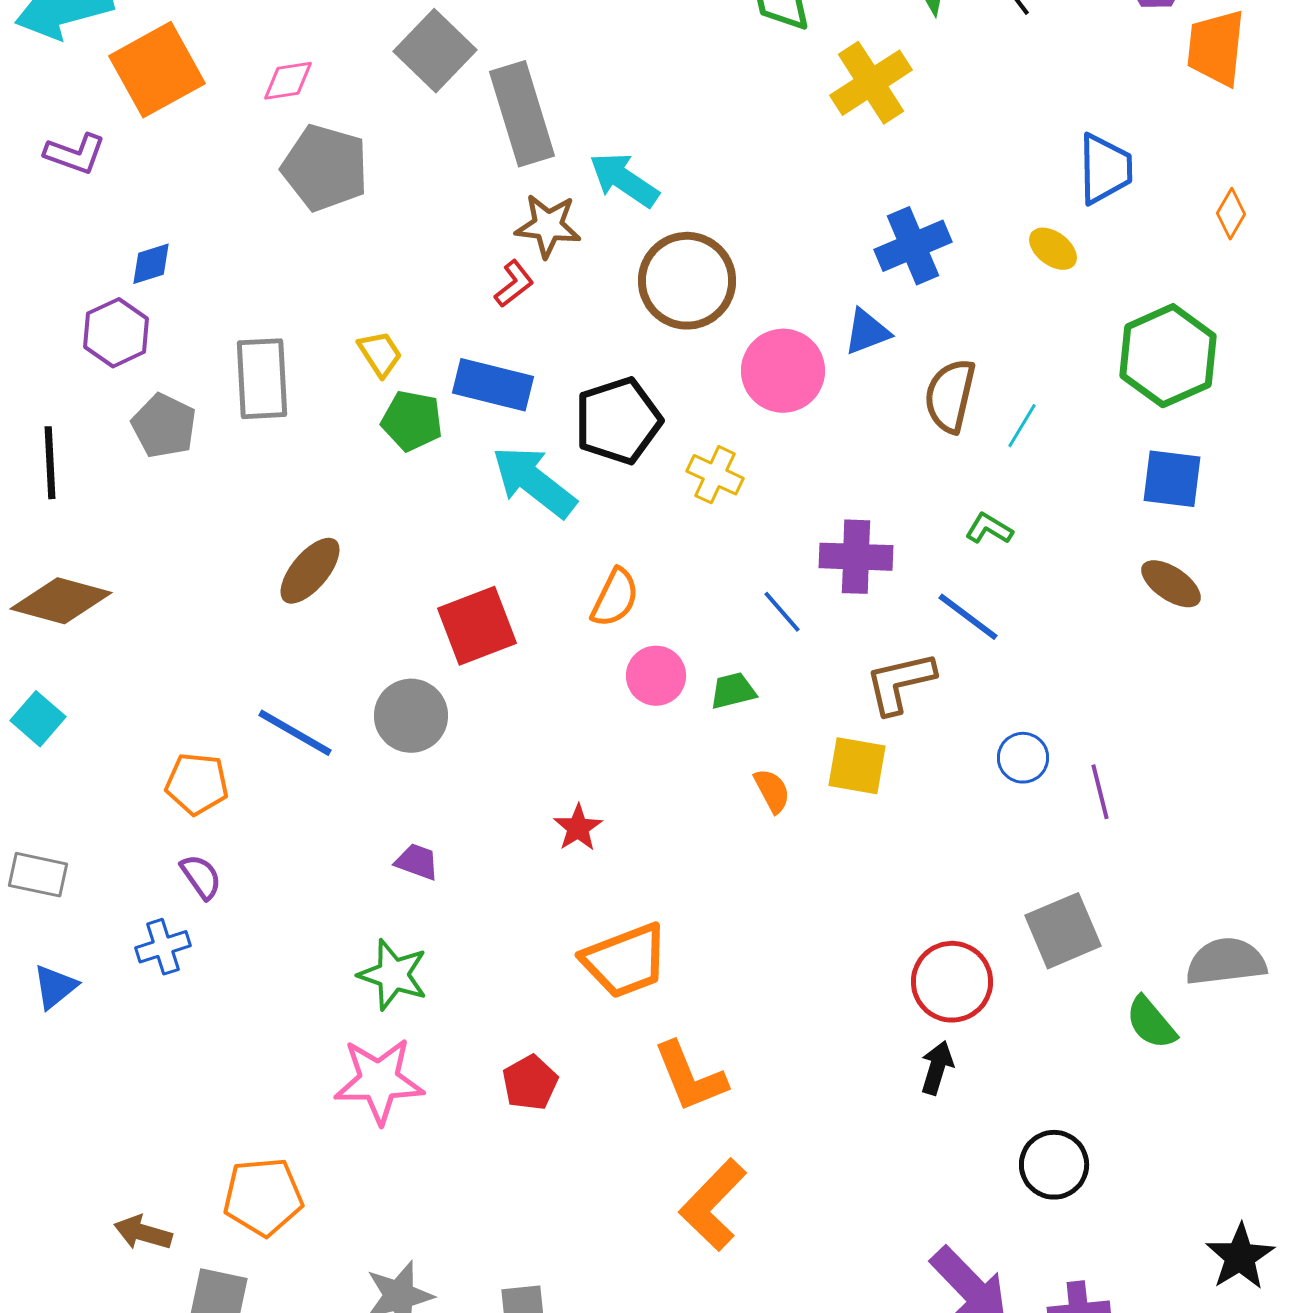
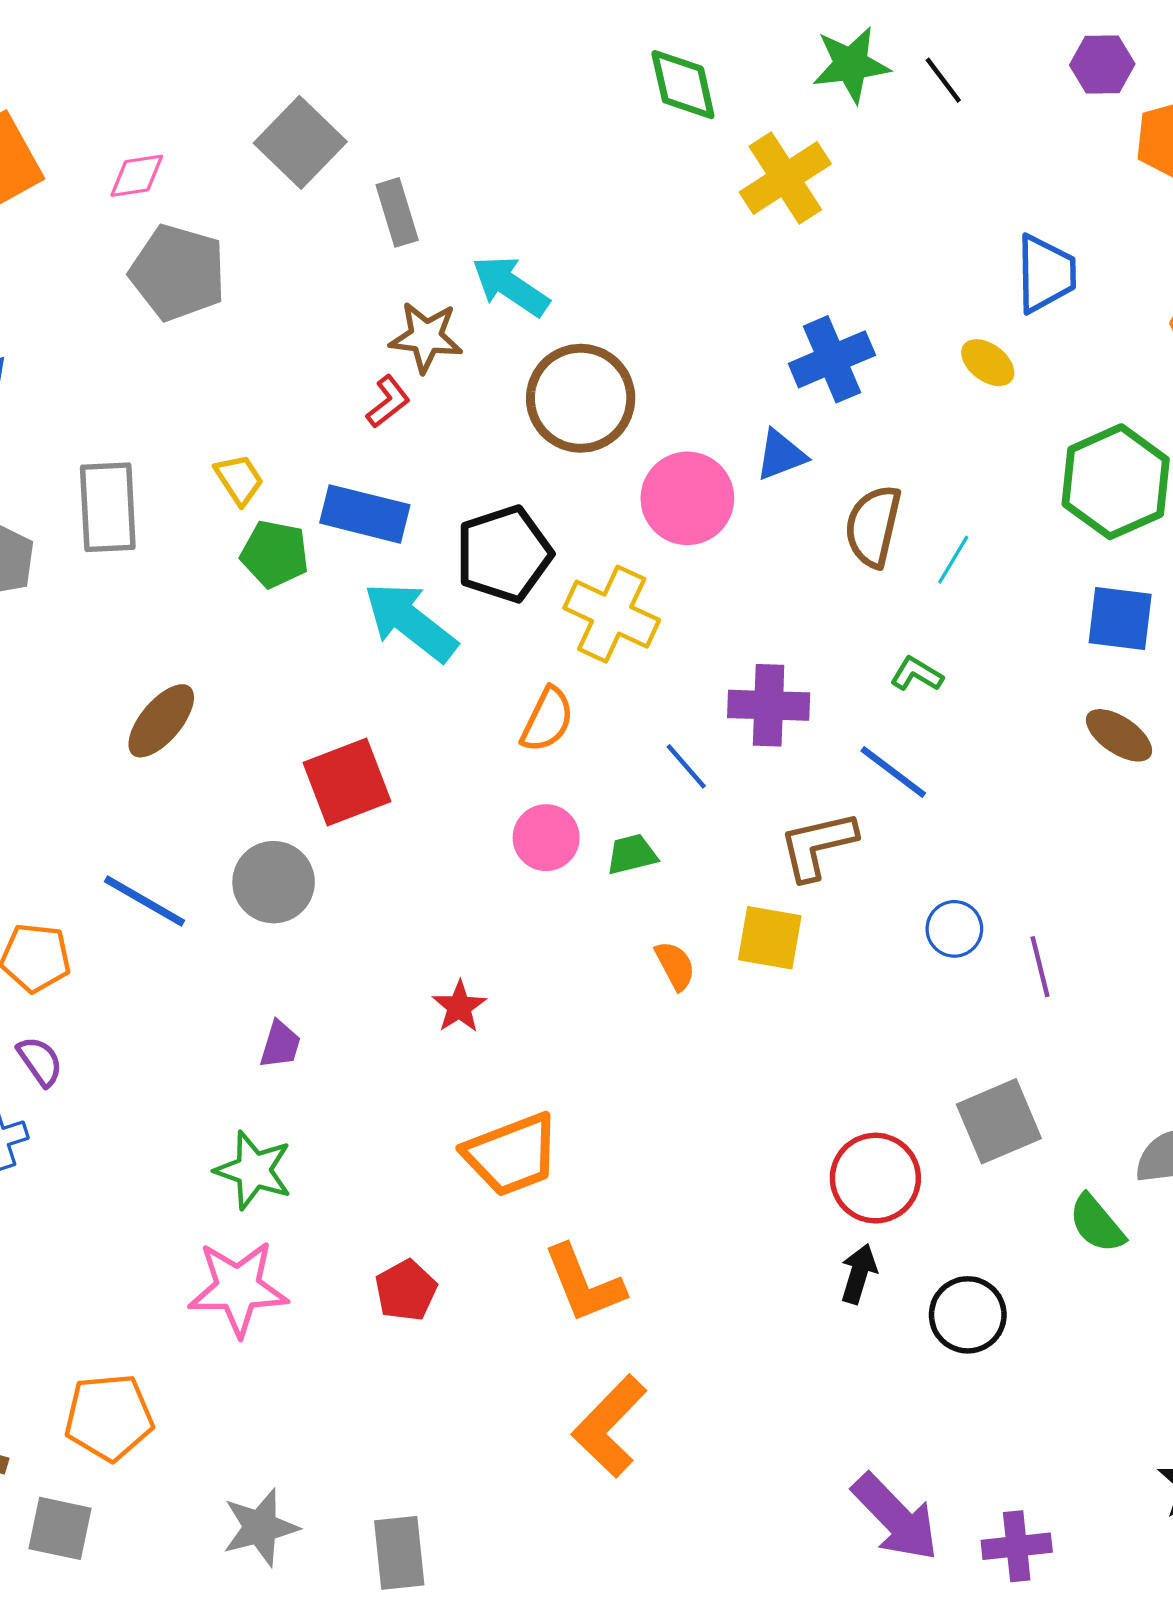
gray rectangle: (522, 114) -> (397, 212), size x0.6
yellow cross: (715, 475) -> (612, 614), size x1.5
orange semicircle: (615, 598) -> (547, 720), moved
purple trapezoid: (417, 862) -> (280, 1045), turned 87
black circle: (1054, 1165) -> (968, 1315), moved

